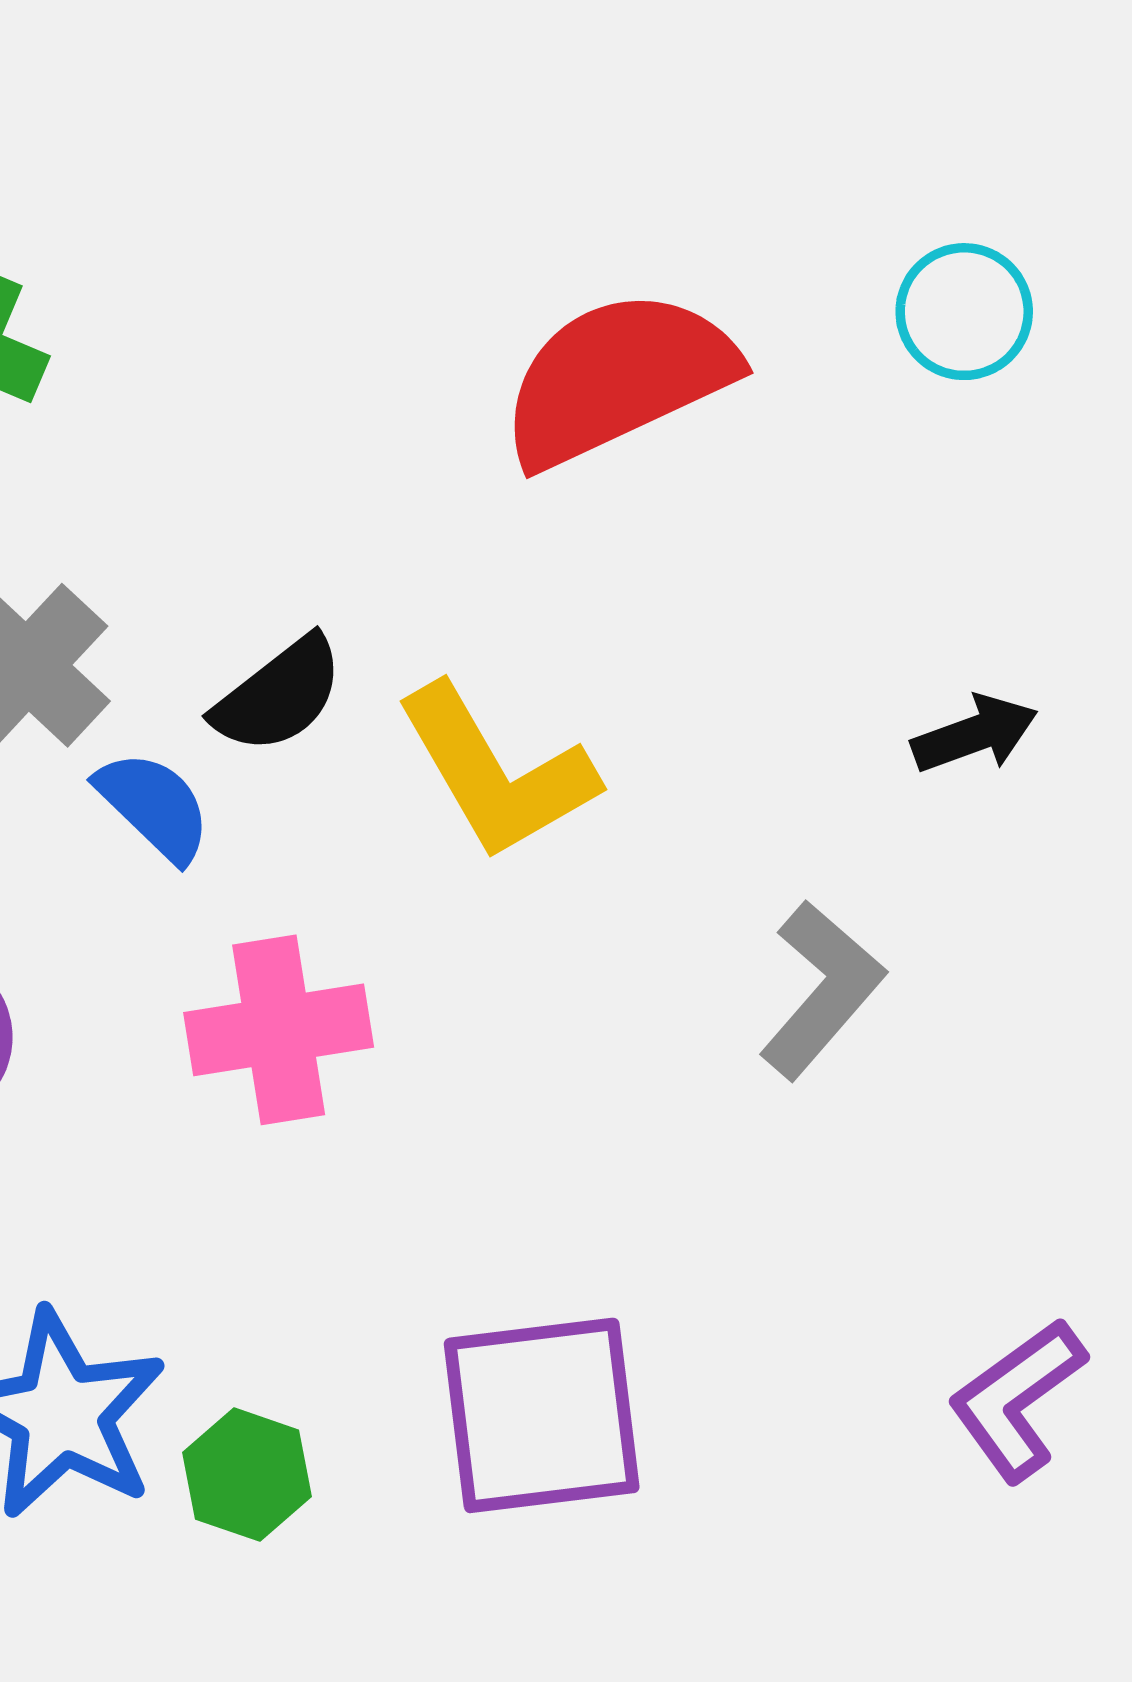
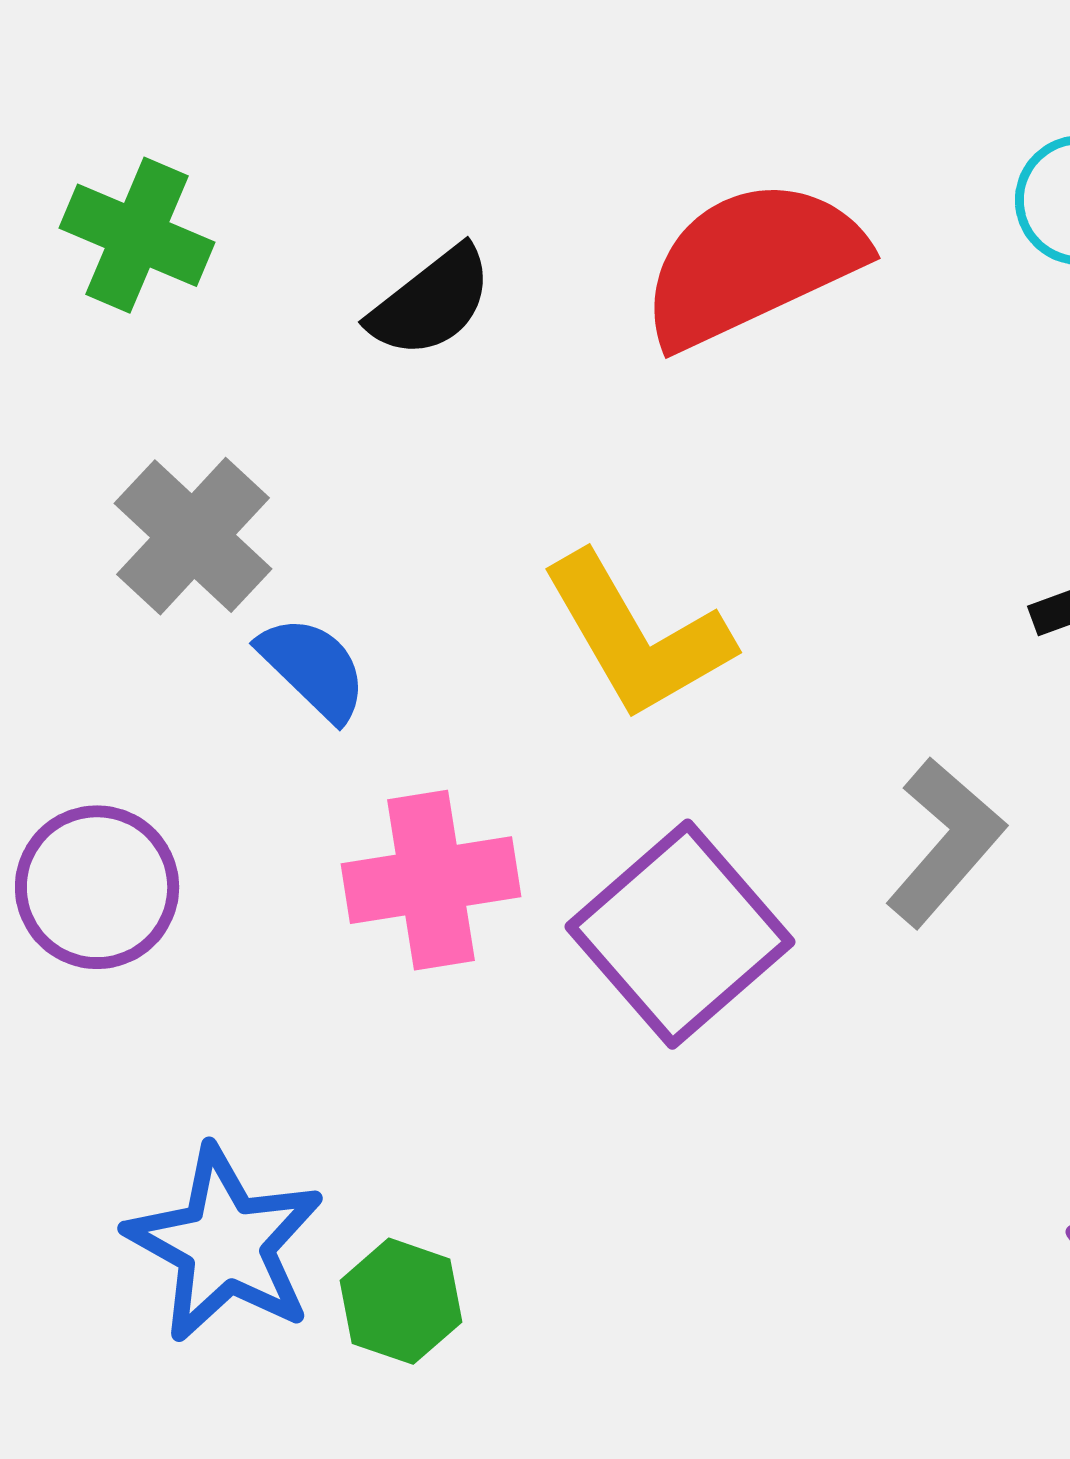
black semicircle: (279, 695) -> (431, 302), moved
purple square: (542, 1415) -> (680, 934), moved, turned -34

